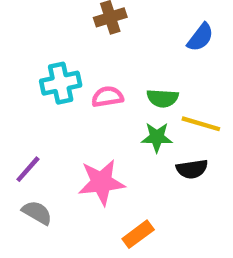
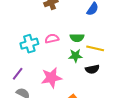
cyan cross: (61, 83) -> (29, 44), moved

